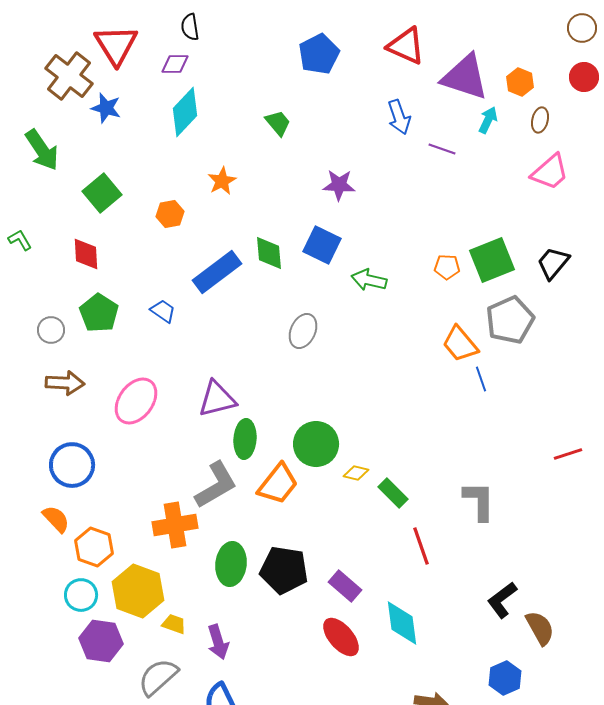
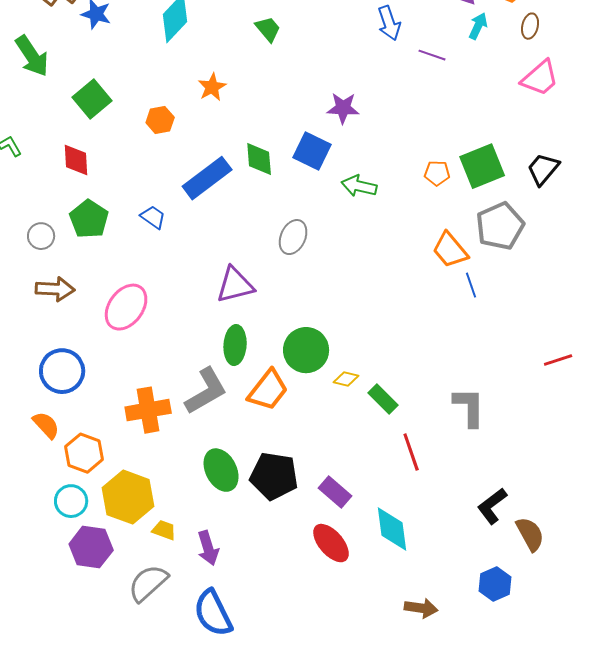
purple star: (339, 185) -> (343, 108), moved
purple triangle: (217, 399) -> (235, 285), moved
orange cross: (175, 525) -> (148, 410), moved
green ellipse: (231, 564) -> (221, 470), turned -33

